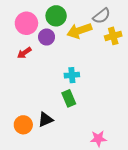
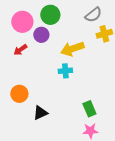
yellow arrow: (79, 31) -> (72, 49), moved
green rectangle: (69, 98) -> (89, 109), moved
orange circle: (23, 125) -> (19, 94), moved

